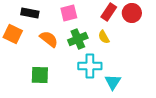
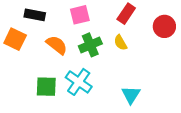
red circle: (132, 13) -> (164, 26), moved
cyan cross: (90, 66) -> (79, 82), moved, turned 35

